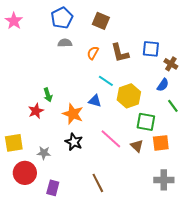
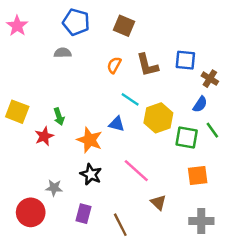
blue pentagon: (62, 18) -> (76, 22), turned -30
gray semicircle: (65, 43) -> (63, 53), moved
green square: (146, 122) -> (187, 137), moved
yellow square: (14, 143) -> (17, 112), moved, turned 30
brown triangle: (137, 146) -> (158, 203), moved
purple rectangle: (53, 188) -> (83, 214), moved

